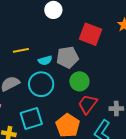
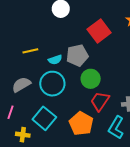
red square: (90, 34) -> (99, 31), turned 35
cyan square: (31, 118) -> (44, 118), turned -30

